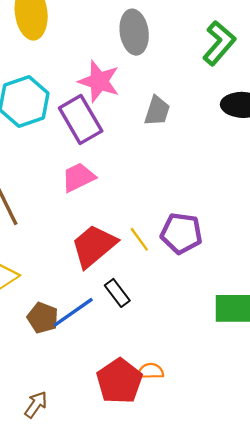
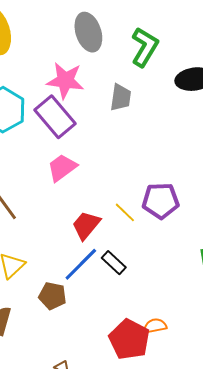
green L-shape: (219, 43) -> (145, 47), moved
red trapezoid: (94, 246) -> (86, 225), size x0.7
blue line: (73, 312) -> (81, 264), moved

